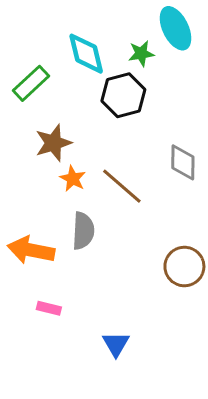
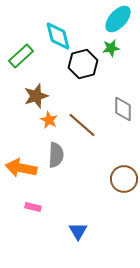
cyan ellipse: (175, 28) -> (118, 19), turned 68
green star: (141, 54) -> (111, 48), moved

